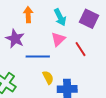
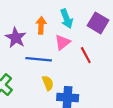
orange arrow: (28, 15) -> (41, 25), moved

